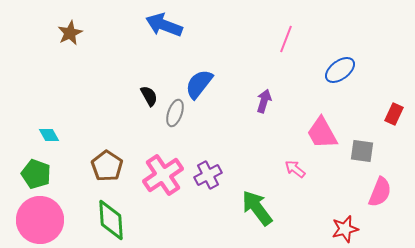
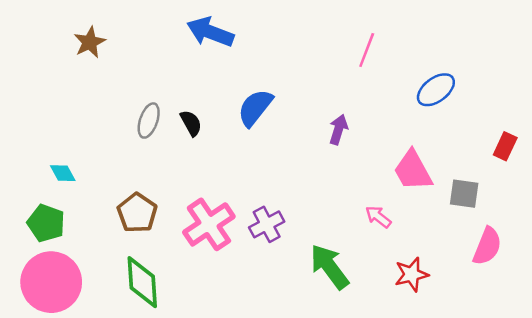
gray ellipse: (175, 113) -> (149, 121), moved
red star: (345, 229) -> (412, 274), moved

